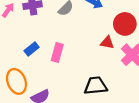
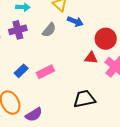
pink rectangle: (57, 53) -> (45, 72), turned 54

